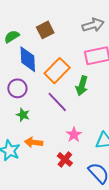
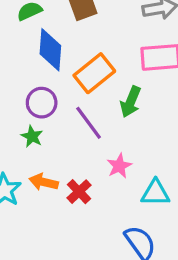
purple circle: (17, 88) -> (42, 103), moved
pink star: (74, 135) -> (119, 166), moved
red cross: (65, 159) -> (79, 192), moved

